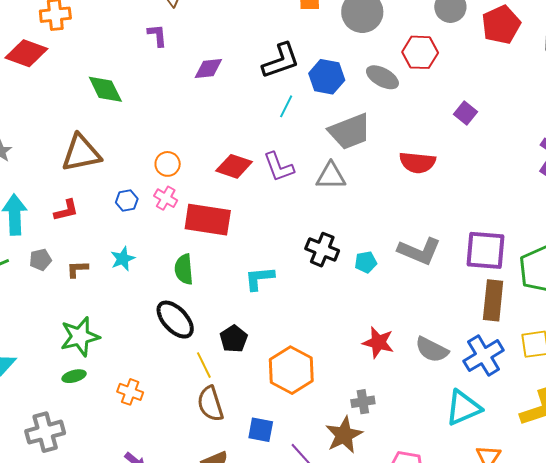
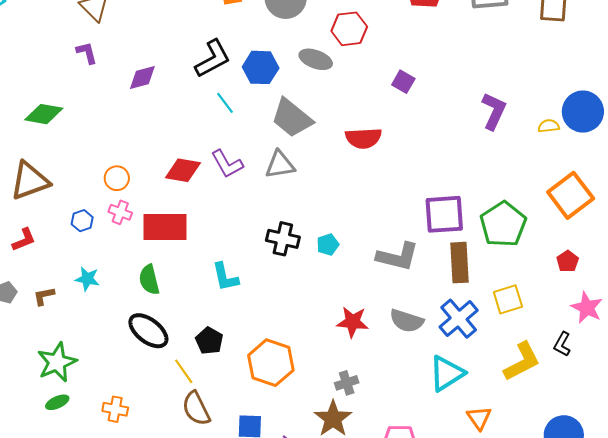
green diamond: (105, 89) -> (44, 114), turned -45
cyan line: (286, 106) -> (225, 103), turned -55
gray trapezoid: (350, 132) -> (292, 118), turned 69
gray L-shape: (419, 251) -> (398, 257), moved
cyan star: (123, 259) -> (87, 279), turned -30
cyan L-shape: (259, 278) -> (225, 277), turned -88

